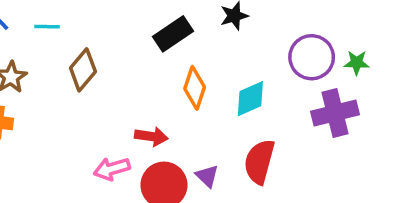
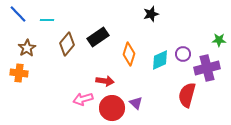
black rectangle: (173, 34) -> (98, 37), moved
purple circle: (312, 57) -> (183, 54), moved, size x0.6
red semicircle: (259, 162) -> (187, 95), moved

